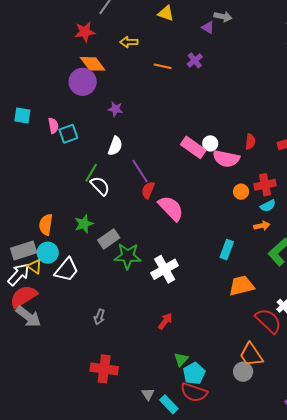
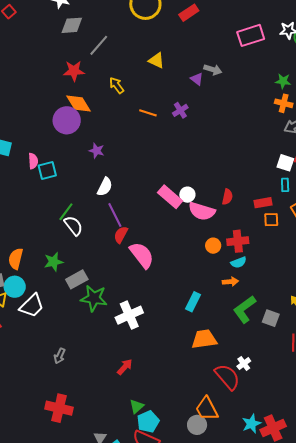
yellow arrow: (129, 42) -> (117, 85), turned 48
white semicircle: (115, 146) -> (105, 187), moved

